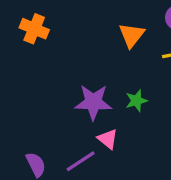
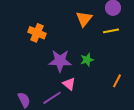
orange cross: (34, 29) -> (37, 33), moved

